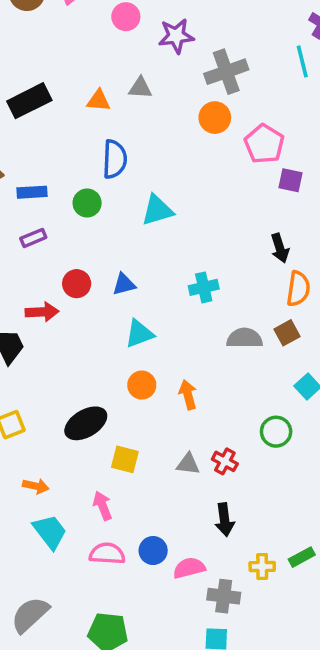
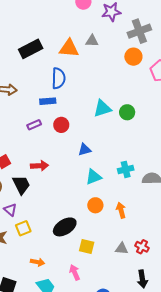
orange triangle: (99, 101) -> (69, 48), size x1.5
blue semicircle: (115, 159) -> (59, 78), moved
blue rectangle: (32, 192) -> (48, 101), moved
green circle: (87, 203) -> (127, 112), moved
red circle: (77, 284) -> (61, 125), moved
cyan cross: (204, 287) -> (126, 169), moved

